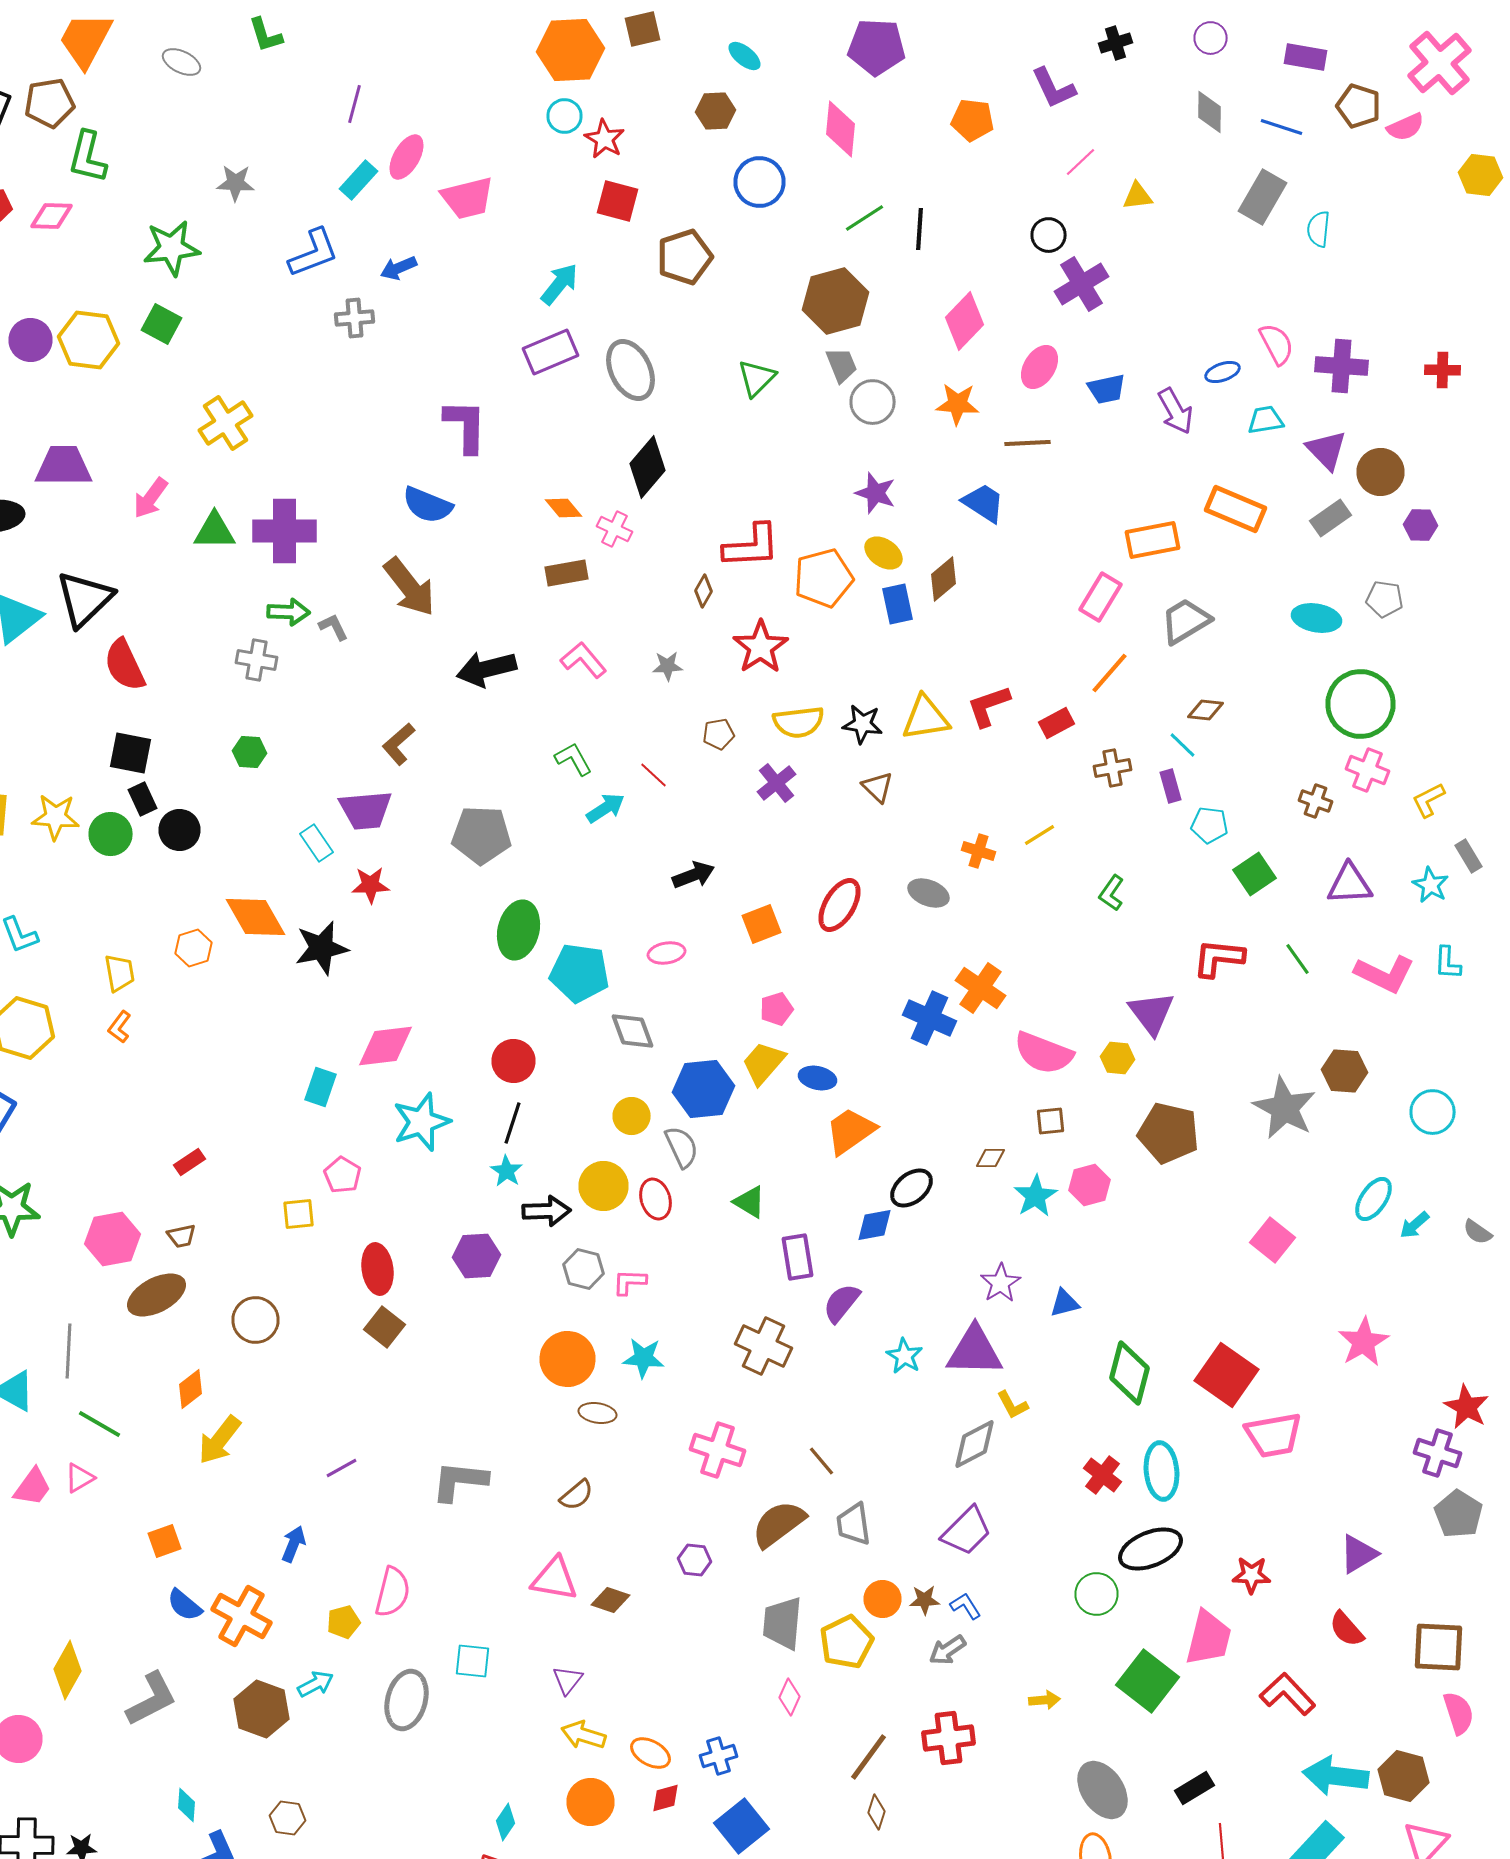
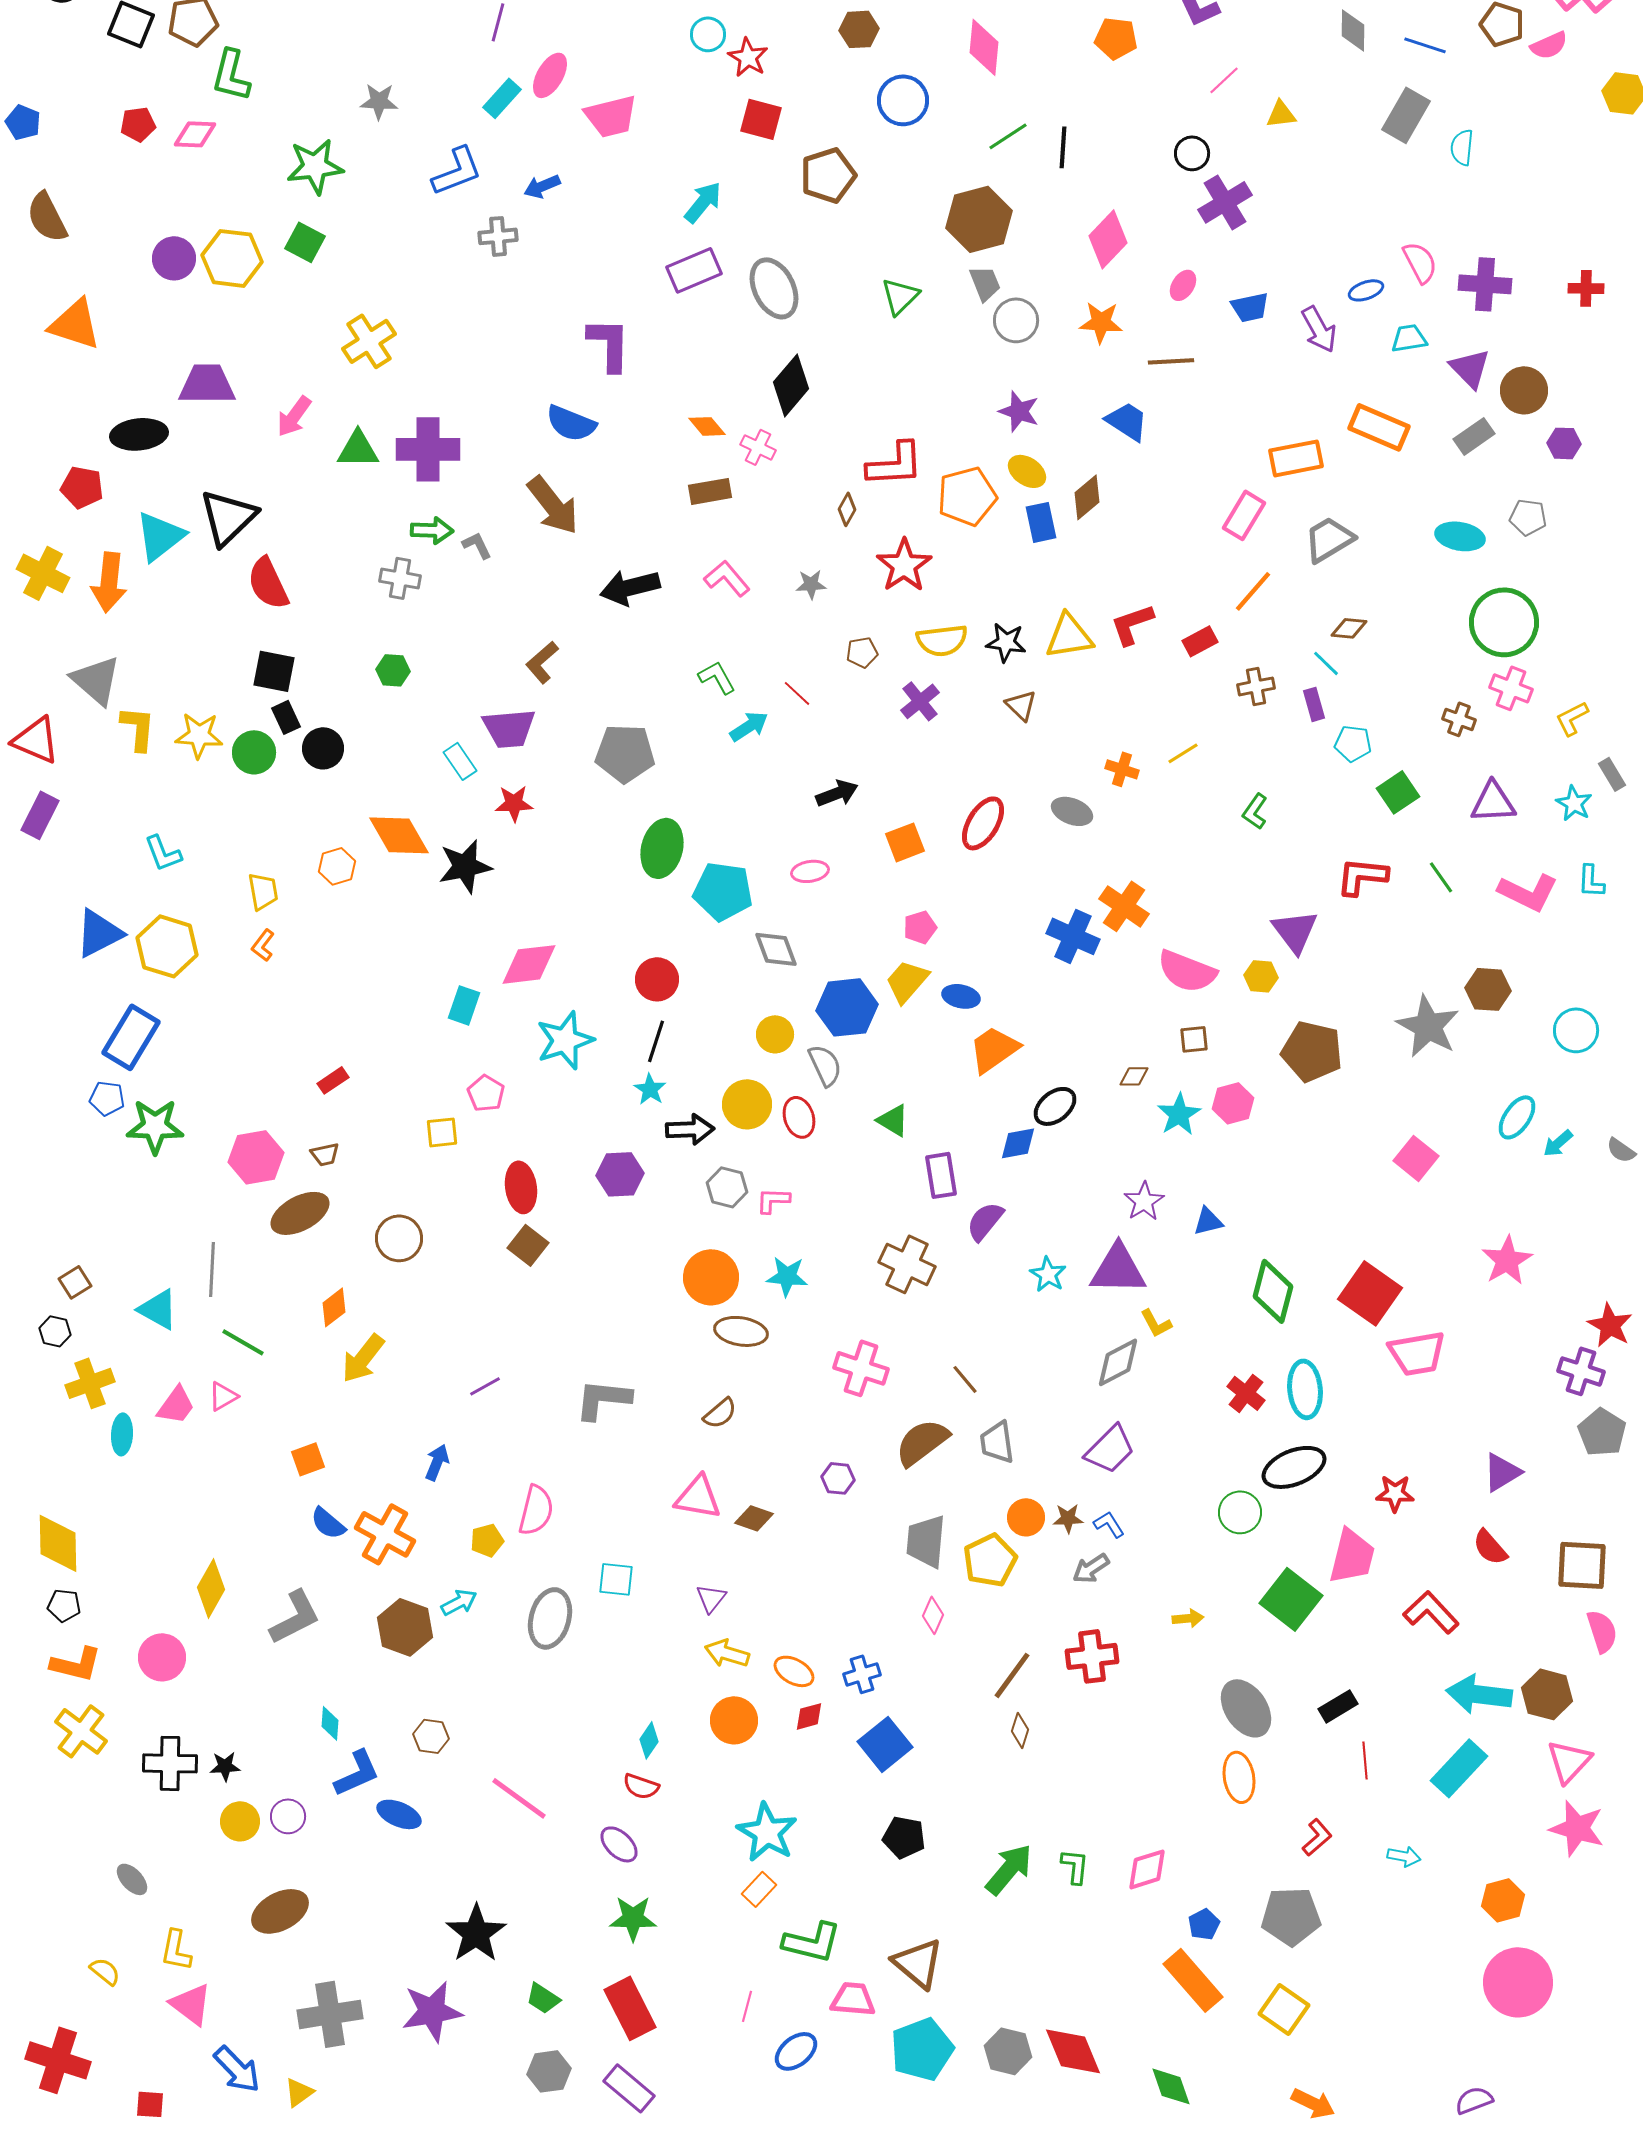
pink ellipse: (1040, 367) -> (1183, 285), size x0.7
brown ellipse: (598, 1413) -> (741, 1331), size x1.4

